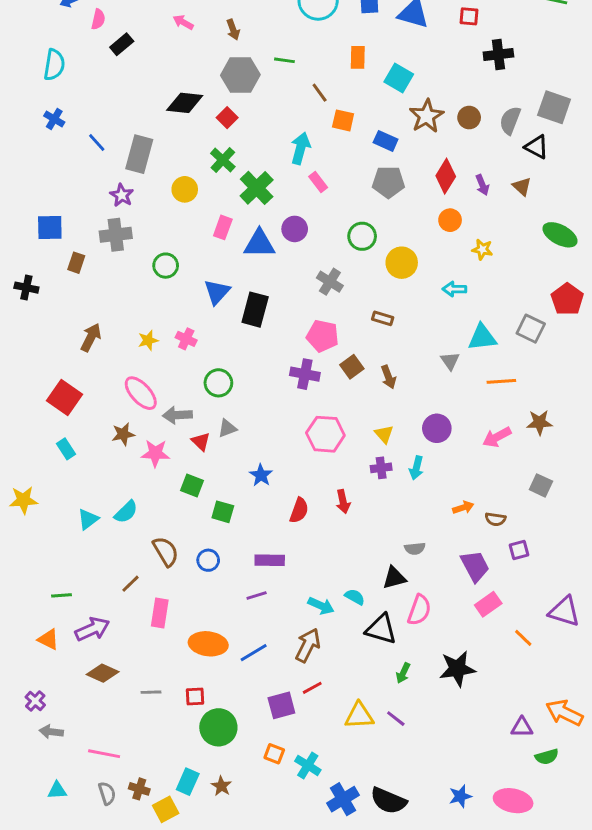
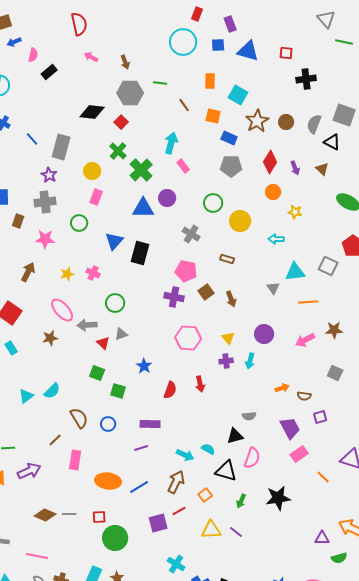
orange square: (343, 120) -> (213, 116), moved
pink rectangle: (223, 227) -> (96, 197), moved
pink star: (155, 453) -> (45, 239), moved
brown diamond: (103, 673) -> (45, 515), moved
orange square: (274, 754) -> (205, 495), moved, turned 32

